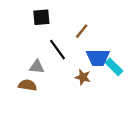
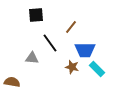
cyan rectangle: (114, 67) -> (97, 69), moved
brown semicircle: (28, 85) -> (12, 82), moved

